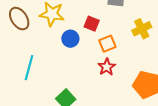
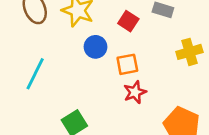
red square: (92, 24) -> (128, 21), moved
orange square: (107, 44) -> (127, 64), moved

